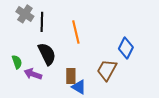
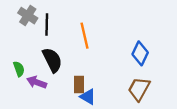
brown trapezoid: (107, 70) -> (139, 89), moved

